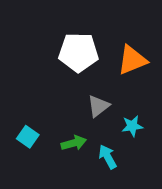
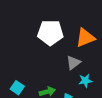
gray triangle: (98, 106) -> (73, 63), moved

